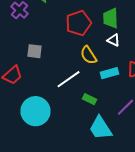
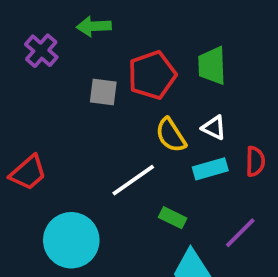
white triangle: (114, 40) -> (214, 128), moved
gray square: (34, 51) -> (103, 92), moved

